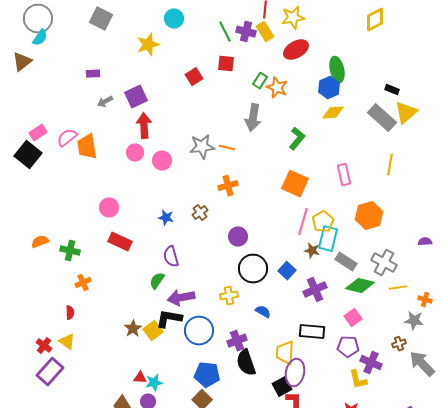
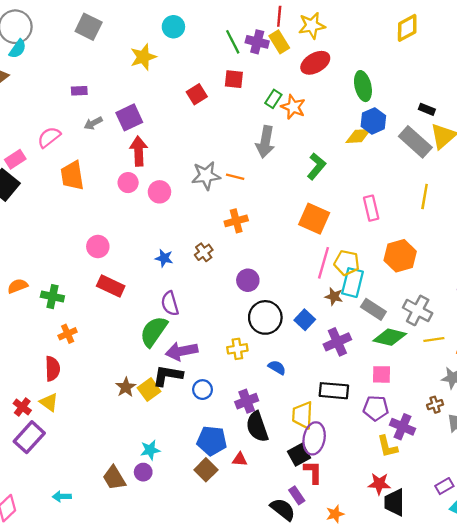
blue hexagon: (329, 88) -> (373, 121), moved
pink semicircle: (67, 138) -> (49, 137), moved
yellow pentagon: (323, 222) -> (347, 263), turned -30
green semicircle: (157, 281) -> (154, 331), size x1.6
red semicircle: (70, 313) -> (52, 369), size x1.5
pink square: (353, 318) -> (382, 374), turned 36
blue circle: (199, 331) -> (202, 390), size x0.6
red triangle: (140, 378) -> (240, 459), moved

